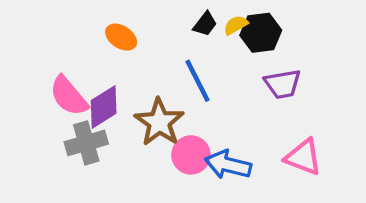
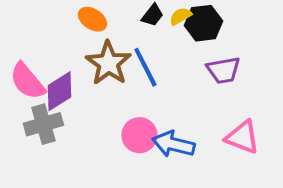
orange ellipse: (121, 37) -> (92, 19), moved
brown star: (159, 122) -> (108, 63), moved

